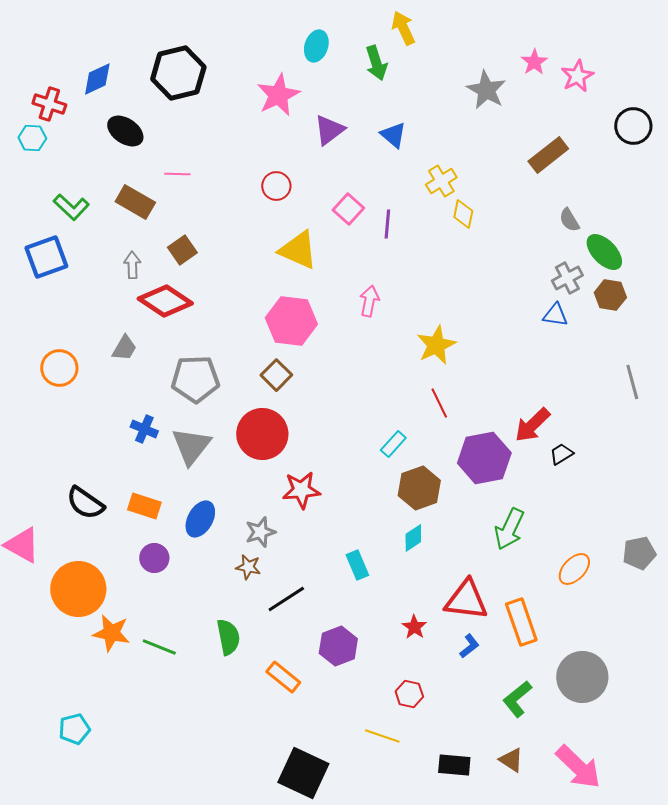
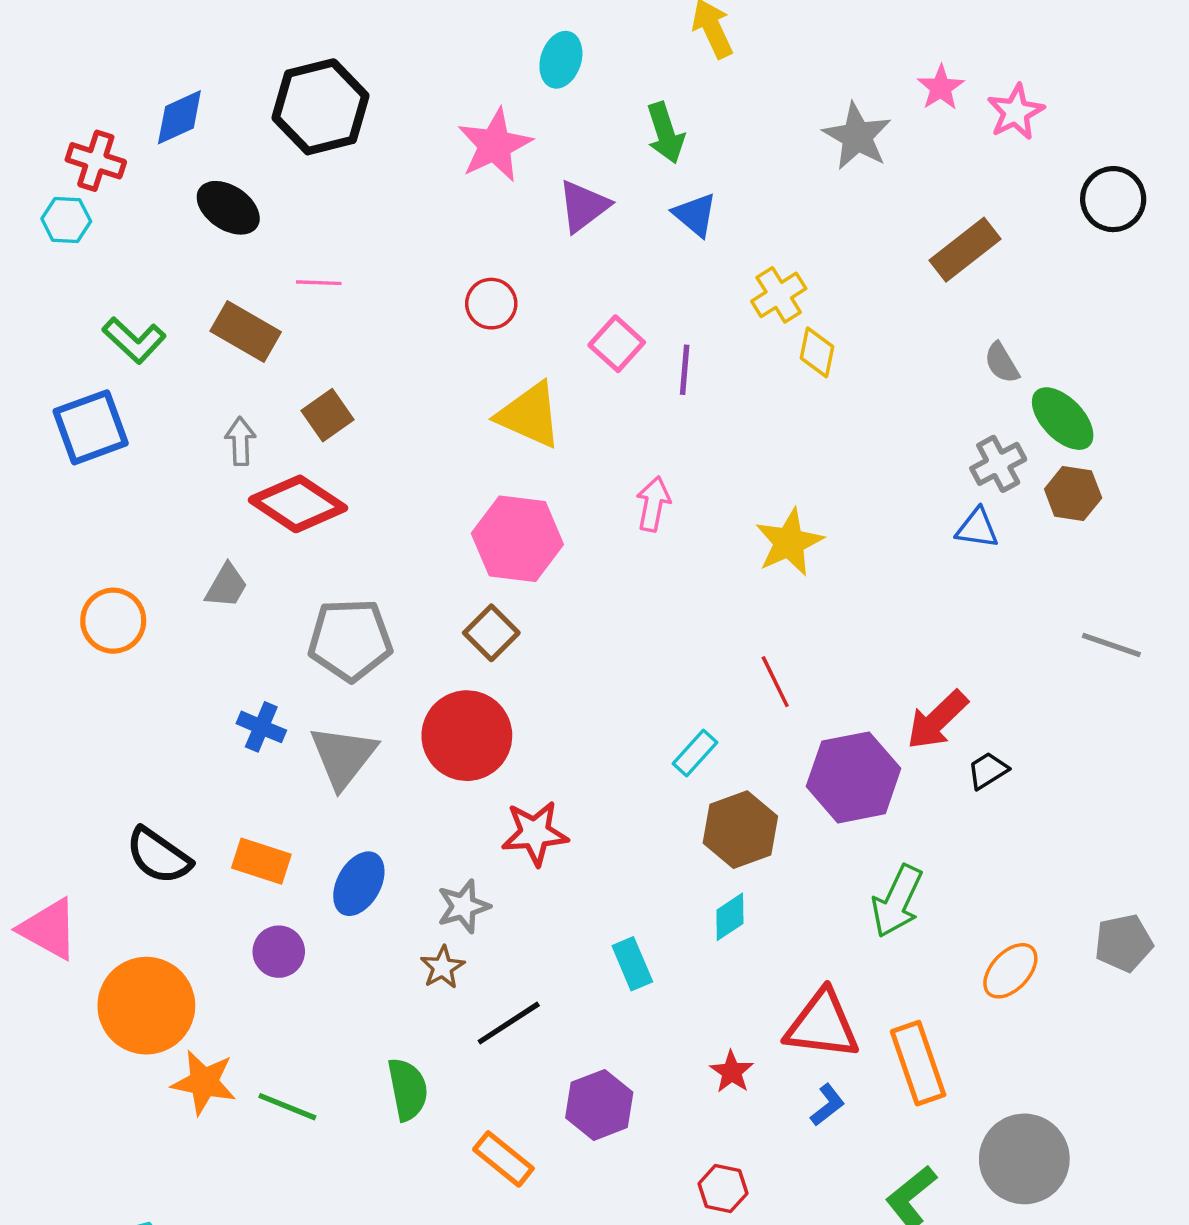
green arrow: (376, 63) -> (665, 133), moved
yellow star: (436, 345) -> (789, 542), moved
gray line: (632, 382) -> (1111, 645), turned -56
brown star: (248, 567) -> (442, 967), turned 30

